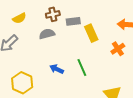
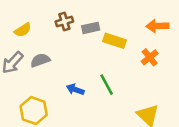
yellow rectangle: (91, 33) -> (115, 41), turned -42
gray semicircle: (47, 34) -> (40, 60), moved

